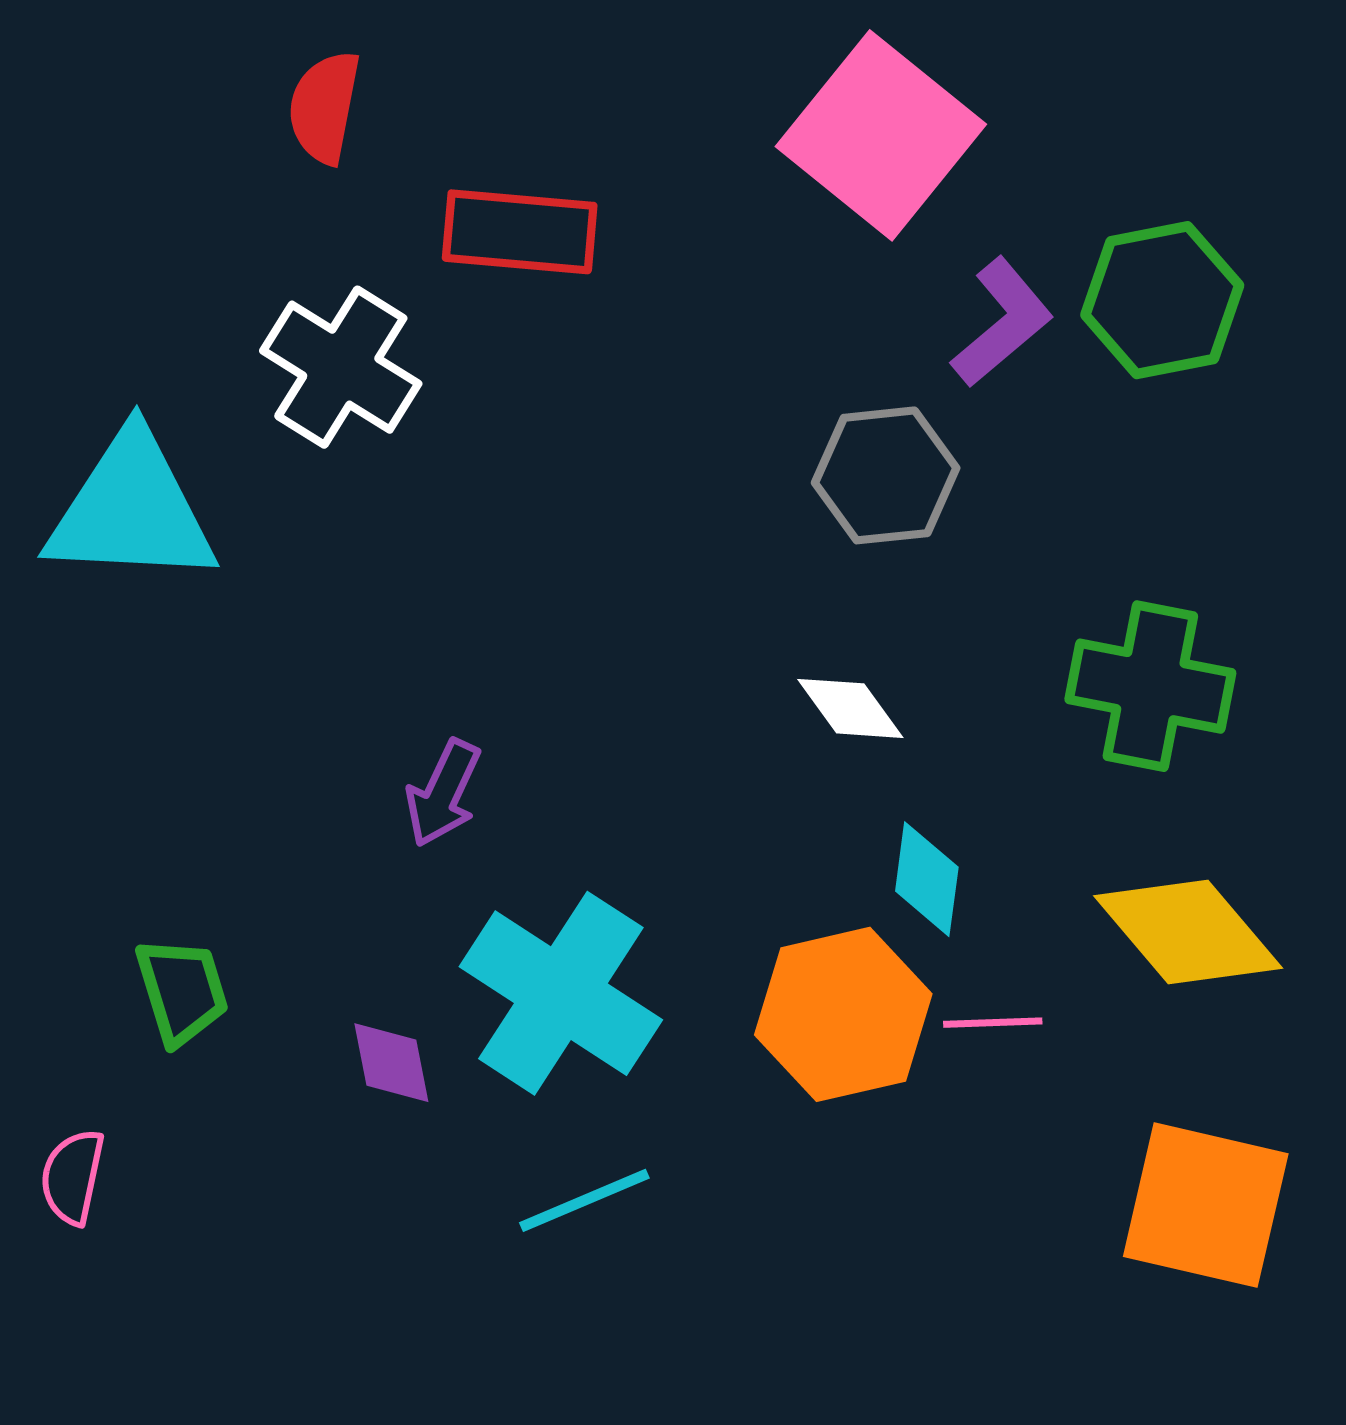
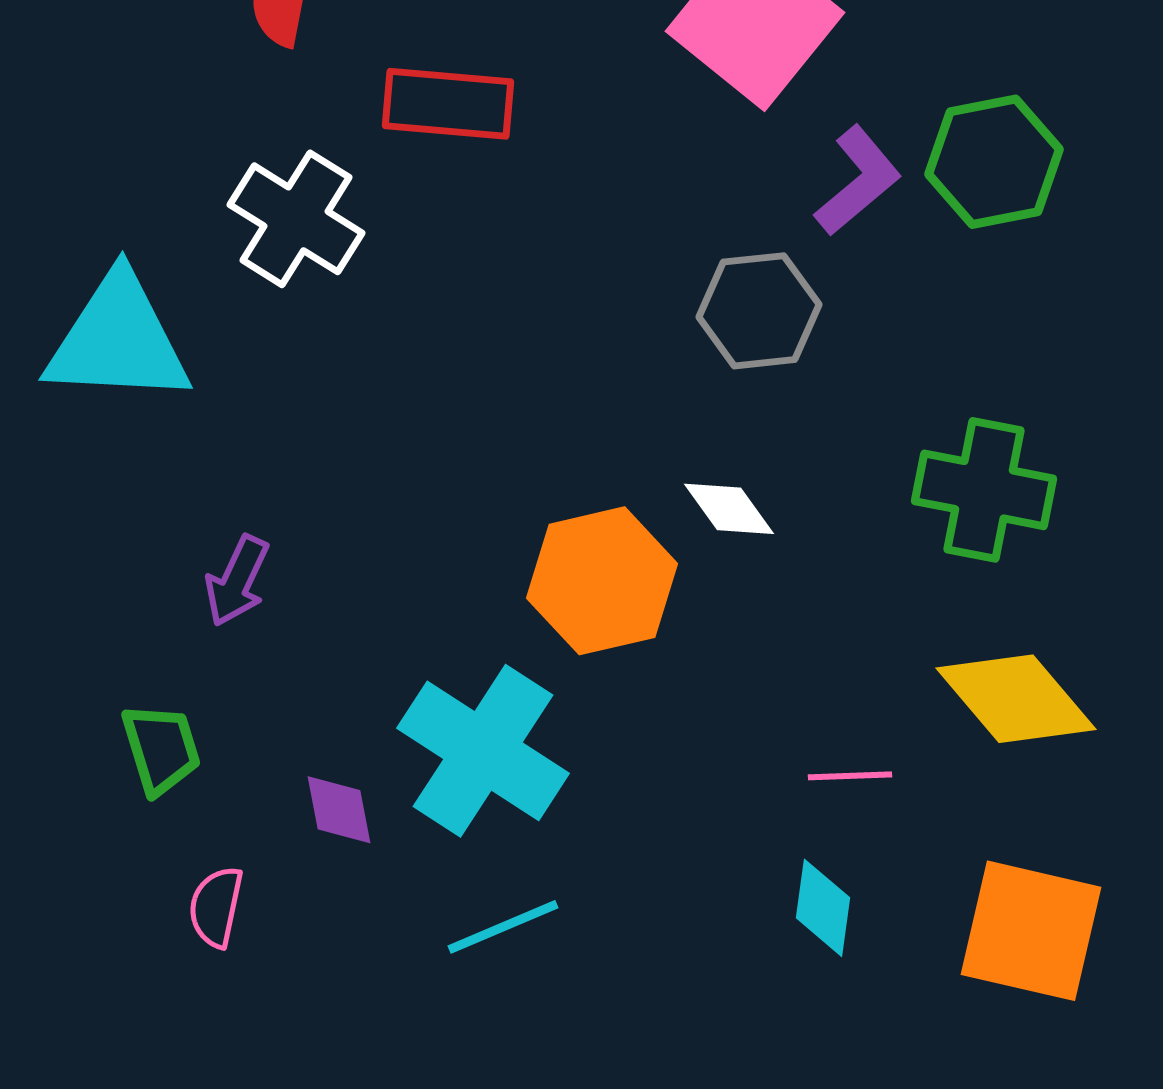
purple arrow: (443, 793) -> (237, 581), moved
cyan diamond: (927, 879) -> (823, 908), moved
orange hexagon: (843, 1014) -> (602, 581), moved
pink semicircle: (72, 1177) -> (216, 907), moved

